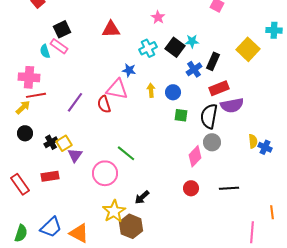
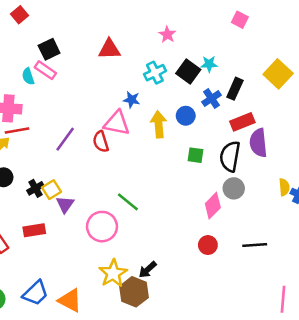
yellow arrow: (151, 90) -> (159, 124), size x1.5
blue circle: (173, 92) -> (186, 116), moved
purple semicircle: (232, 105) -> (258, 143), turned 95
black arrow: (142, 197) -> (148, 270), moved

